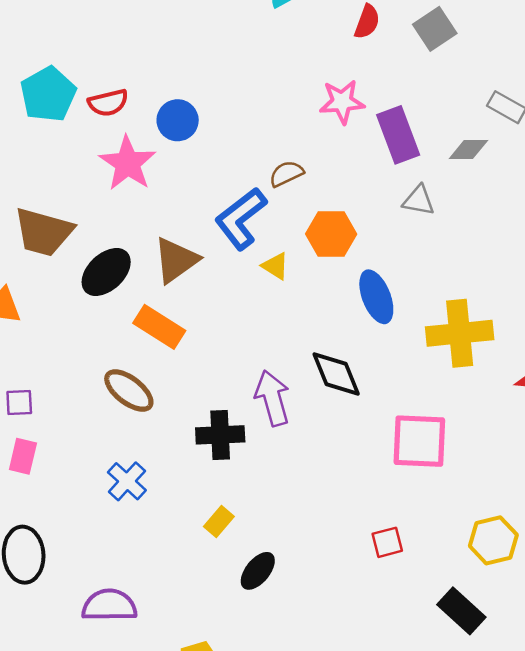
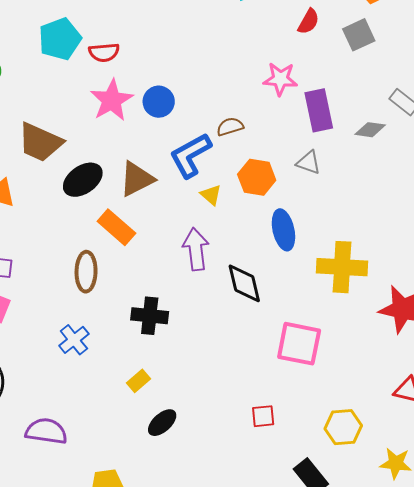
blue circle: (178, 120) -> (159, 102), moved
gray triangle: (419, 201) -> (309, 163), moved
brown ellipse: (129, 391) -> (86, 272), turned 45
purple arrow: (272, 398) -> (196, 249), moved

